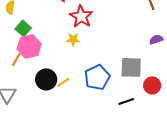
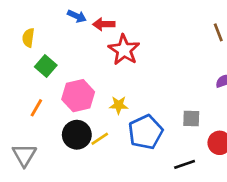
yellow star: (73, 39) -> (119, 105), moved
pink hexagon: (29, 46) -> (78, 96), moved
gray square: (131, 67) -> (191, 119), size x0.6

